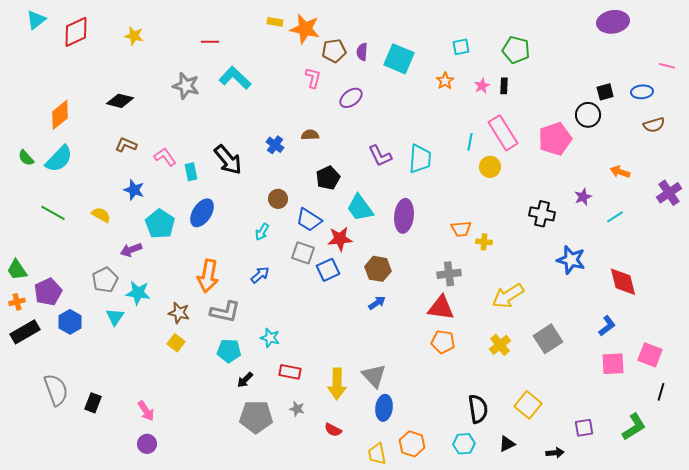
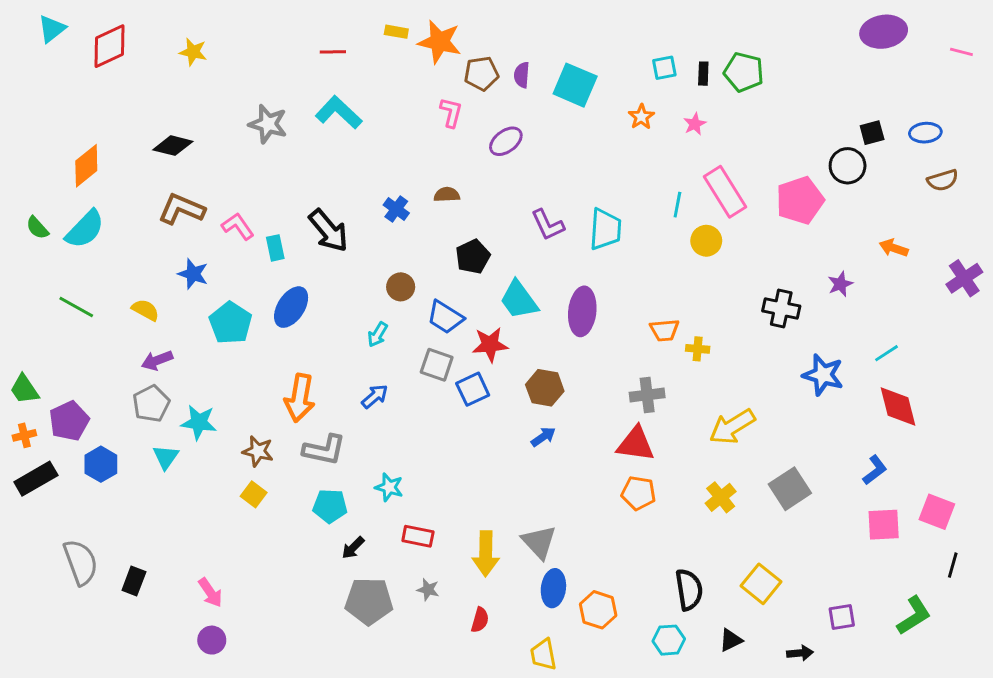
red line: (210, 42) -> (333, 52), moved
pink line: (667, 66) -> (961, 52), moved
black rectangle: (504, 86) -> (703, 74), moved
brown L-shape: (126, 145) -> (182, 209), size x1.5
cyan line: (615, 217) -> (886, 353), moved
purple arrow: (131, 250) -> (157, 360), moved
red semicircle: (333, 430) -> (480, 620), turned -102
orange hexagon: (412, 444) -> (598, 610), moved

